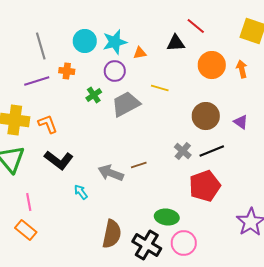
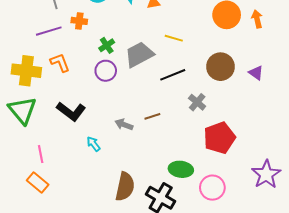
purple circle: (115, 71) -> (106, 71), moved
orange L-shape: (48, 124) -> (60, 63), moved
black line: (212, 151) -> (173, 75), moved
gray arrow: (111, 173) -> (124, 125), size x0.7
pink circle: (184, 243) -> (212, 188), moved

